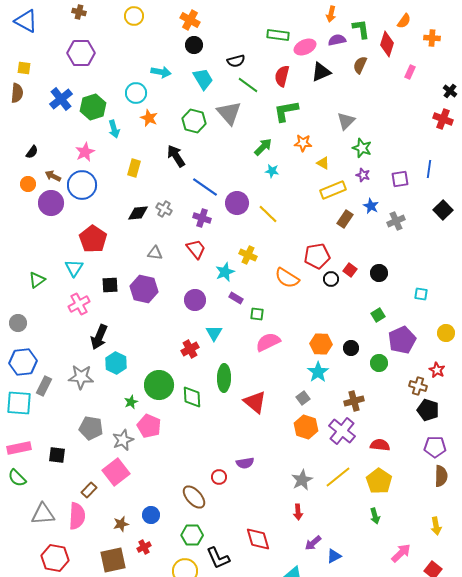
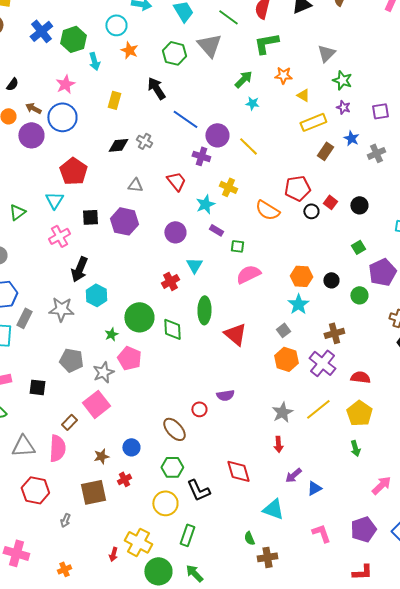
purple cross: (202, 218) -> (201, 156), moved

